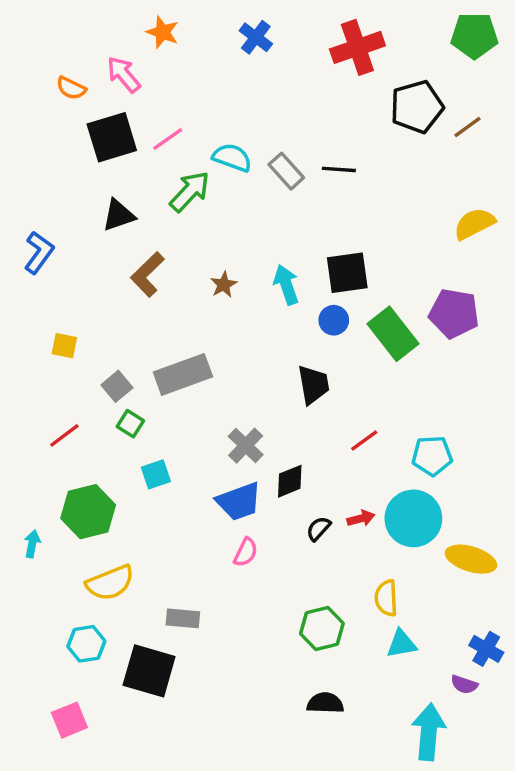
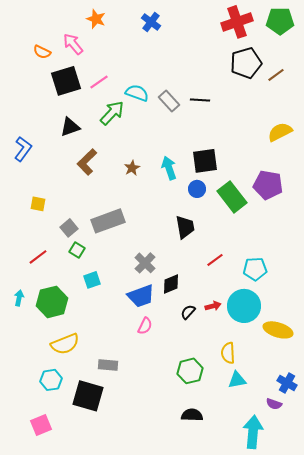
red cross: (357, 47) -> (237, 22), moved
cyan arrow: (32, 544) -> (19, 298), moved

